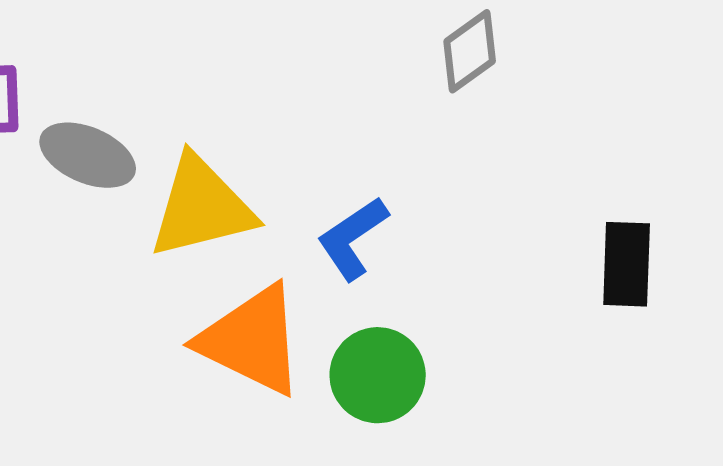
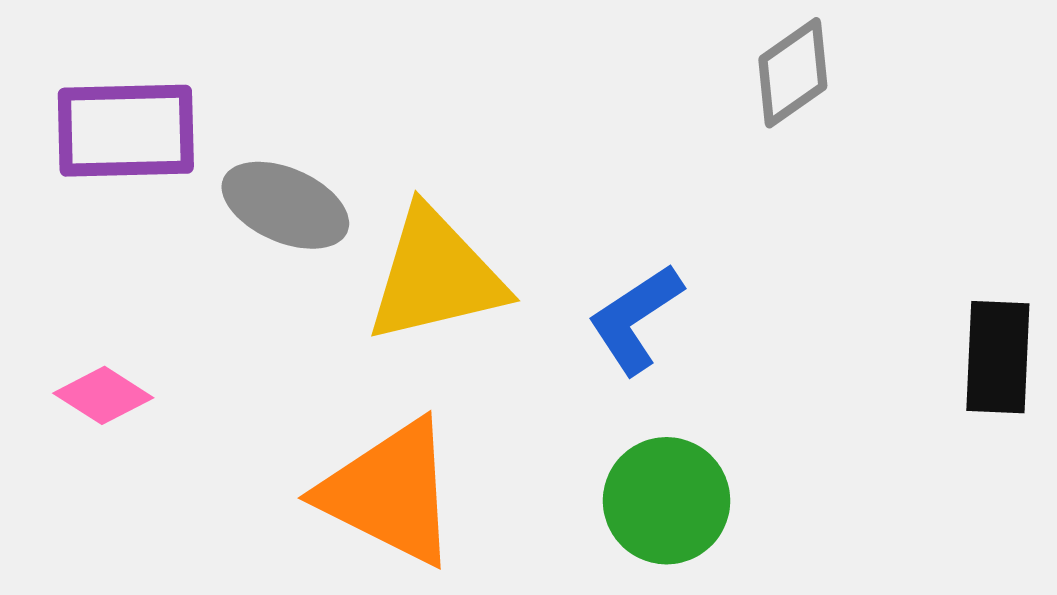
orange triangle: (252, 340) -> (390, 493), moved

